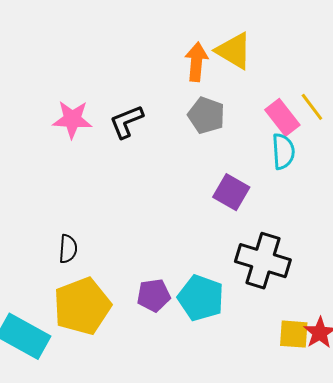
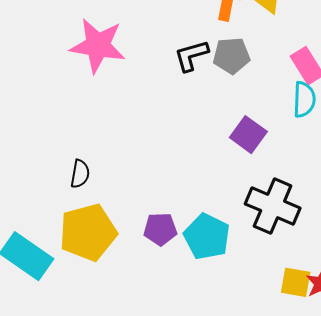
gray pentagon: (206, 115) -> (231, 56), turned -30
pink star: (72, 119) -> (98, 46), size x1.4
black L-shape: (126, 122) -> (191, 56), moved

